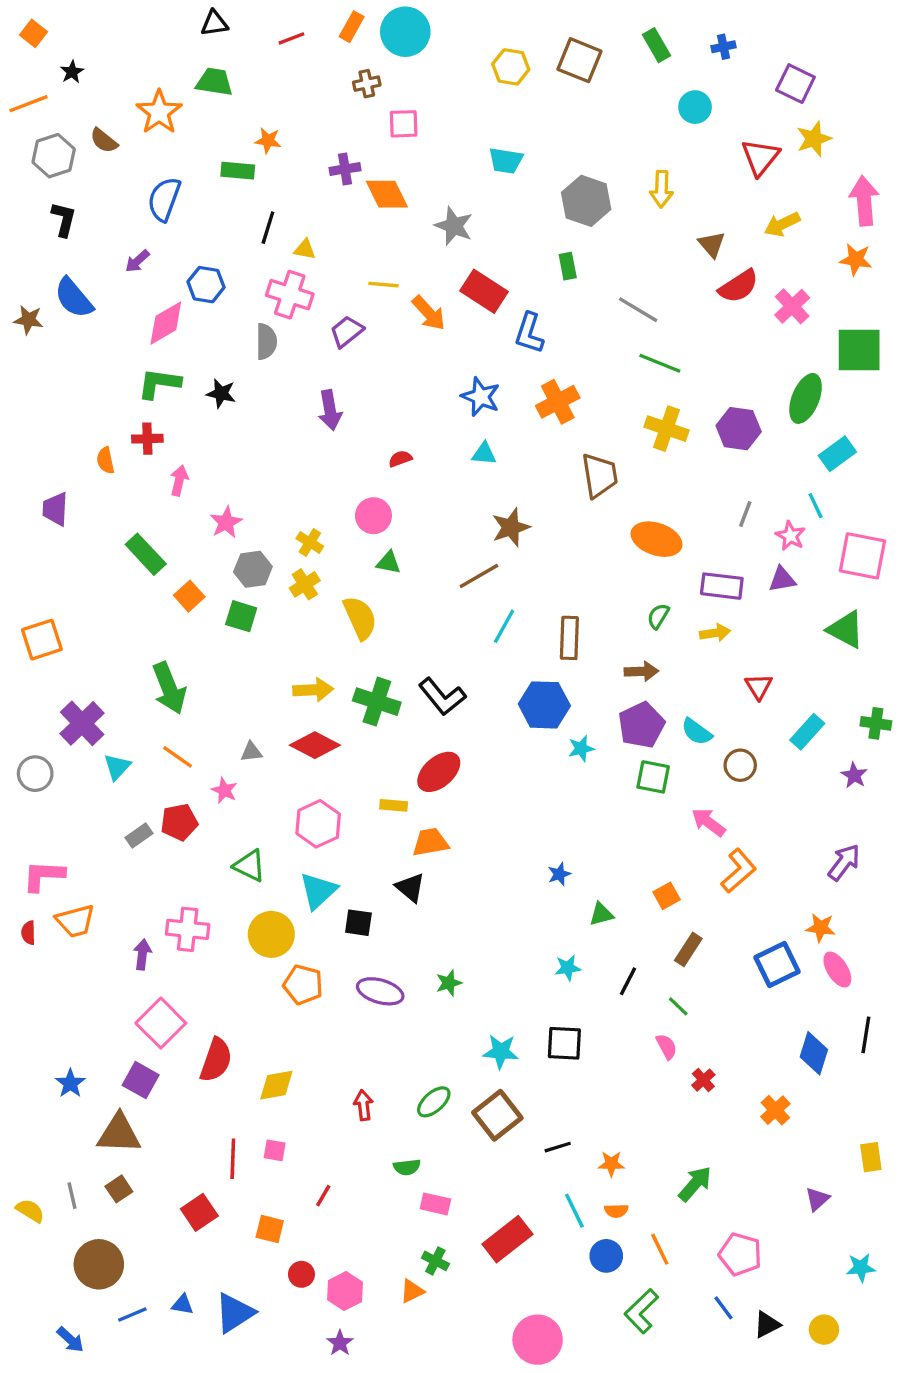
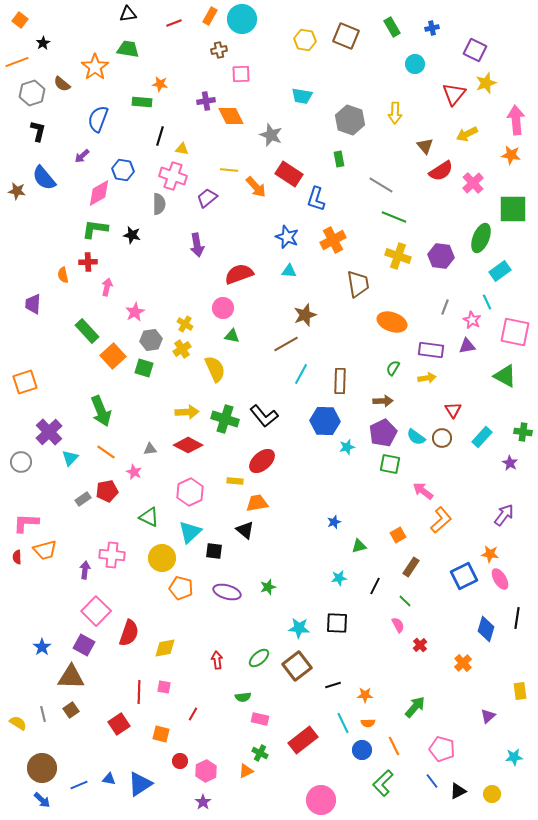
red semicircle: (400, 459) -> (239, 274), size x2.0
orange square: (189, 596) -> (113, 356), size x1.4
brown circle: (740, 765) -> (442, 438), moved
brown circle: (99, 1264) -> (42, 768), moved

